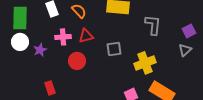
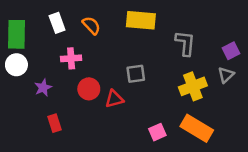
red triangle: (86, 36) -> (114, 99), moved
purple star: (40, 50) -> (43, 88), moved
yellow cross: (145, 63) -> (193, 86), moved

